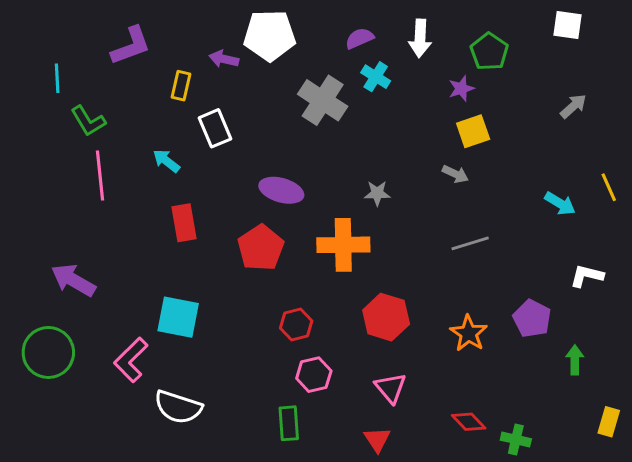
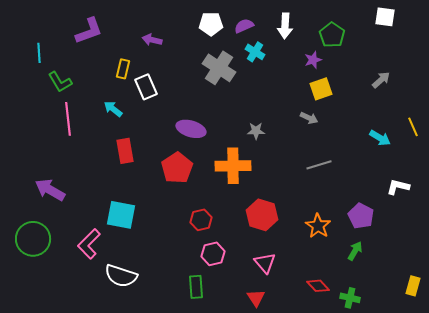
white pentagon: (270, 35) -> (211, 24), moved, size x0.7
yellow rectangle: (181, 86) -> (123, 69), moved
gray arrow: (573, 106) -> (381, 80), moved
green arrow: (575, 360) -> (355, 251), moved, turned 30

